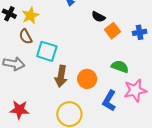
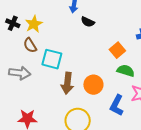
black semicircle: (98, 17) -> (88, 22), moved
orange square: (113, 31) -> (117, 50), moved

